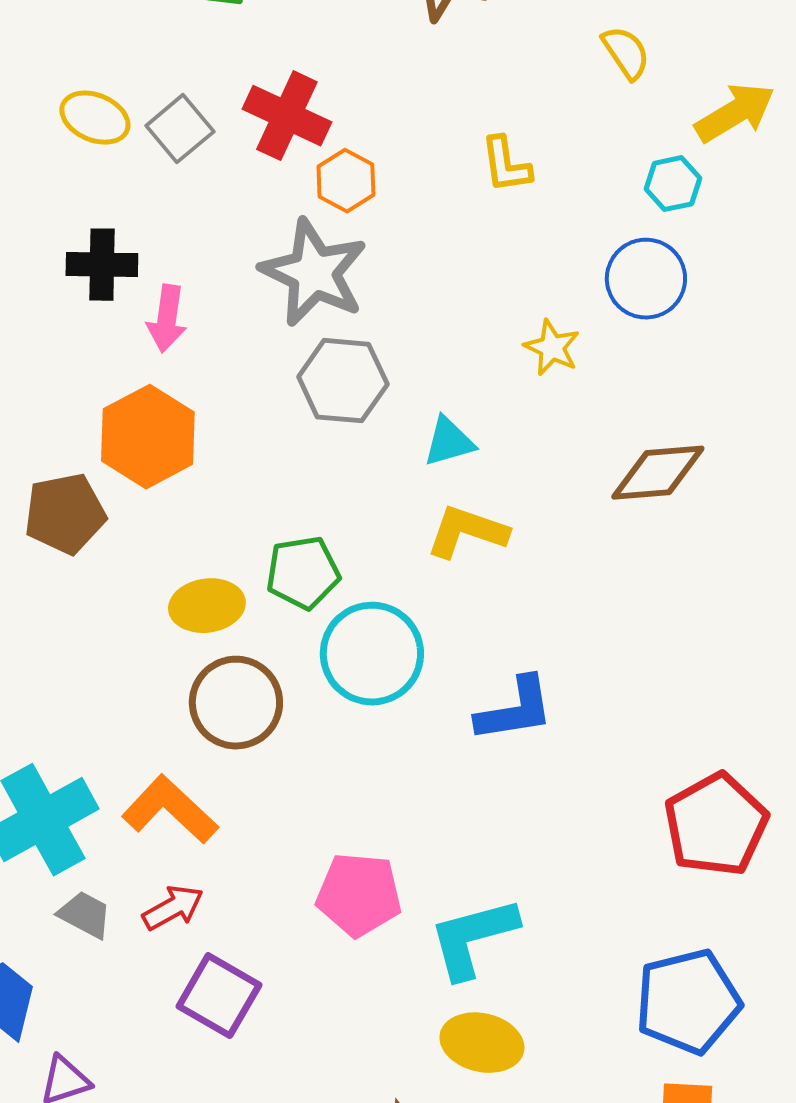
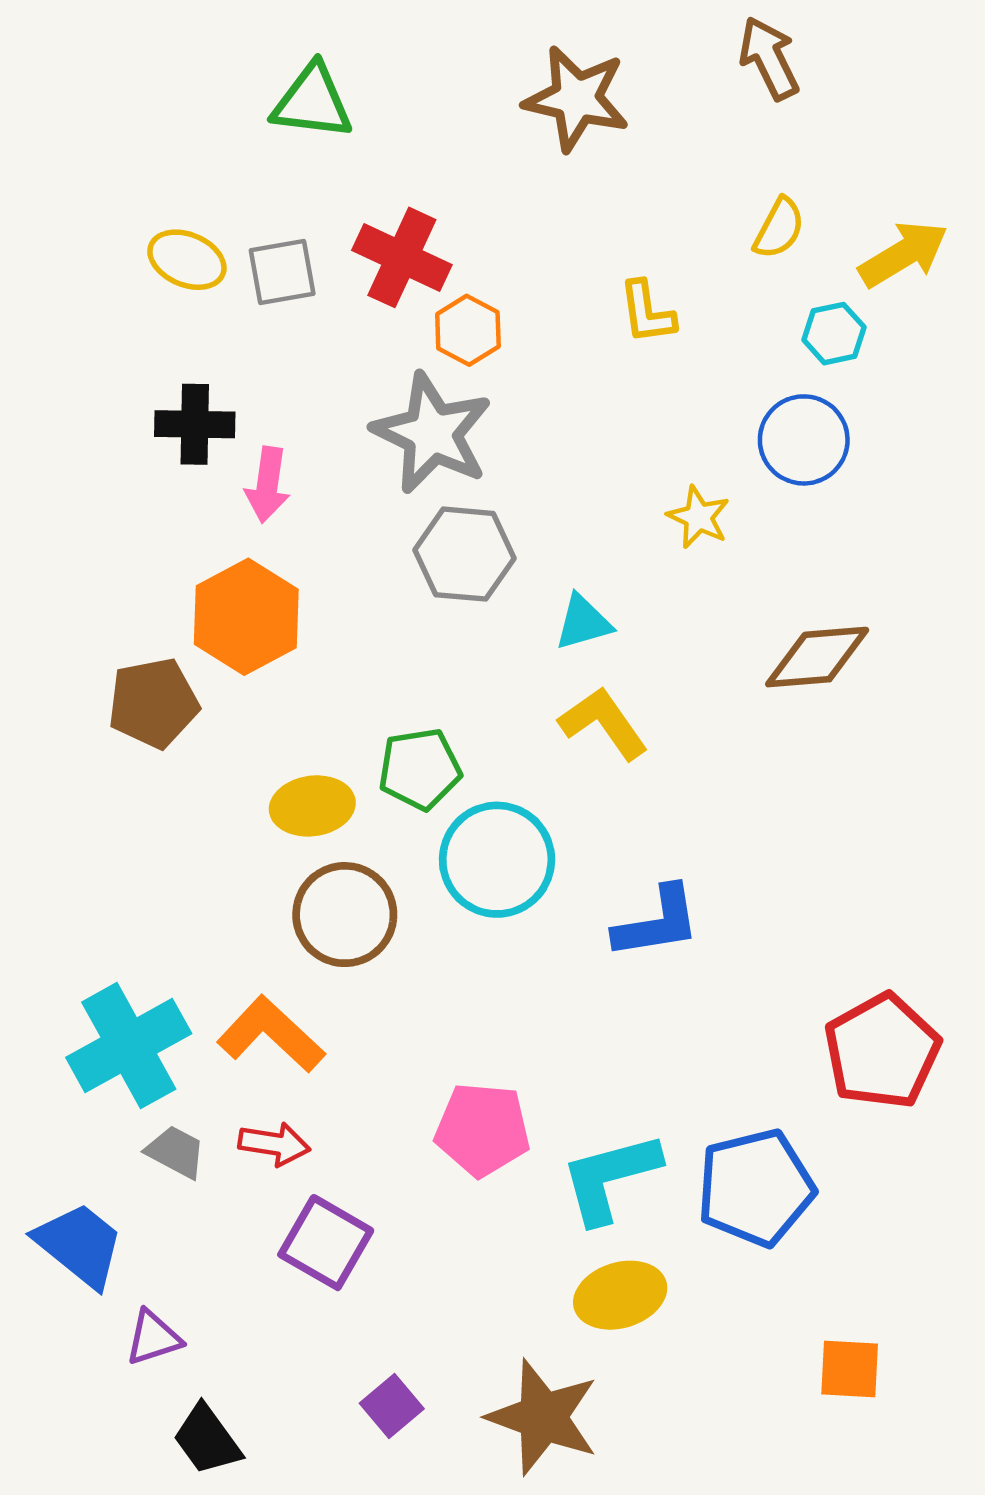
yellow semicircle: (626, 53) -> (779, 228), moved, turned 62
gray square: (180, 129) -> (282, 272), turned 30
yellow L-shape: (467, 532) -> (603, 723), turned 36
red arrow: (173, 908) -> (274, 1144), turned 38
blue pentagon: (688, 1002) -> (756, 1188), moved
yellow ellipse: (482, 1043) -> (620, 1295), turned -30

